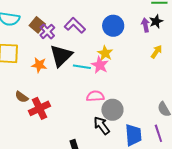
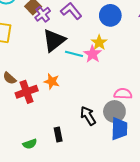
orange star: (39, 65) -> (52, 81), moved
pink semicircle: (95, 96) -> (123, 94), moved
gray circle: (112, 110) -> (114, 112), moved

